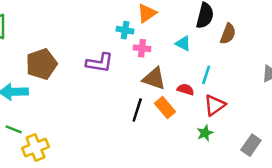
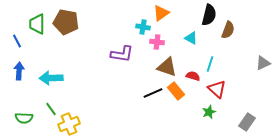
brown pentagon: (42, 64) -> (66, 22), moved, turned 30
red triangle: (215, 105) -> (217, 89), turned -42
black line: (137, 110) -> (153, 93), turned 48
green line: (14, 129) -> (51, 109), turned 32

